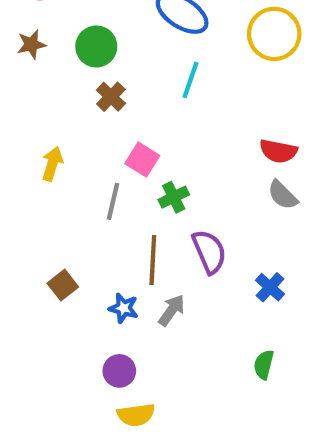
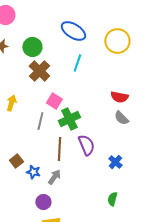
brown cross: (111, 97) -> (39, 71), size x1.5
green cross: (174, 197) -> (69, 119), size x1.5
blue star: (123, 308) -> (33, 172), moved
gray arrow: (172, 310) -> (54, 177), moved

